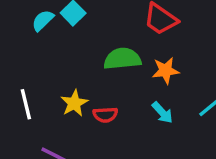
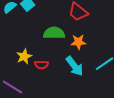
cyan arrow: (162, 113) -> (75, 66), size x1.5

